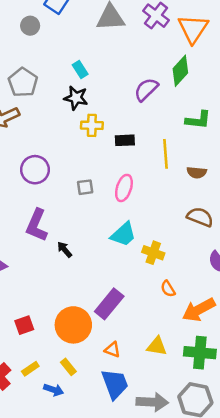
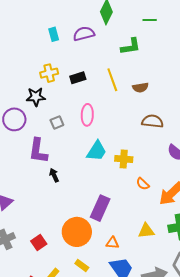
cyan rectangle: (80, 70) -> (54, 34), moved, turned 32
purple semicircle: (146, 90) -> (84, 34), turned 45
black star: (76, 98) -> (36, 97), moved
purple L-shape: (37, 225) -> (38, 151), moved
black arrow: (65, 249) -> (54, 175), turned 32

